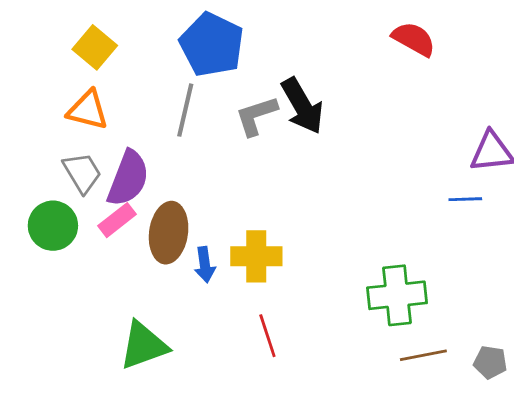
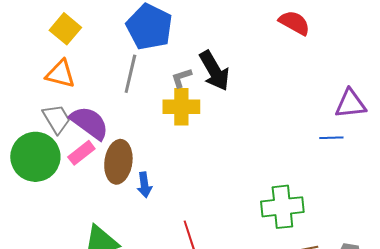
gray L-shape: (256, 116) -> (181, 78), size x0.7
purple semicircle: (128, 178) -> (89, 123), turned -75
green circle: (53, 226) -> (35, 157), size x1.4
yellow cross: (256, 256) -> (181, 107), moved

